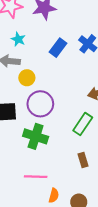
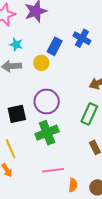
yellow circle: (27, 78) -> (41, 63), moved
green cross: (36, 136) -> (47, 133), turned -30

